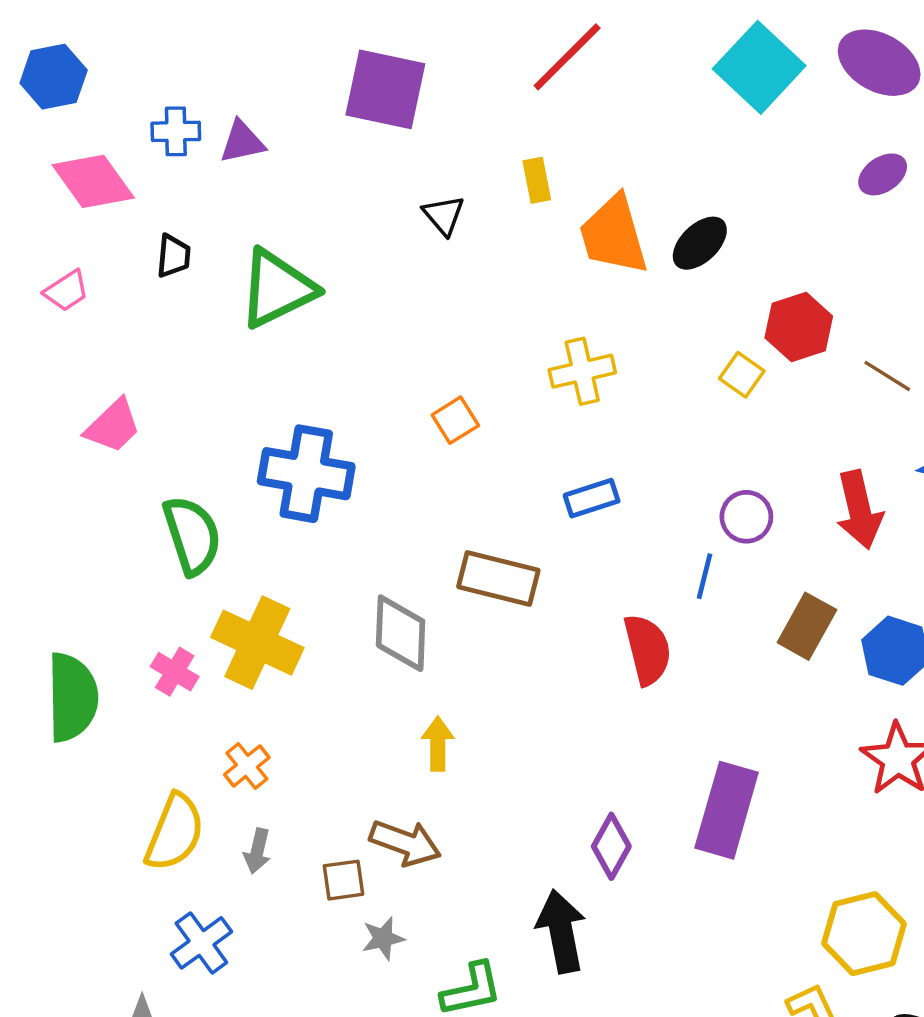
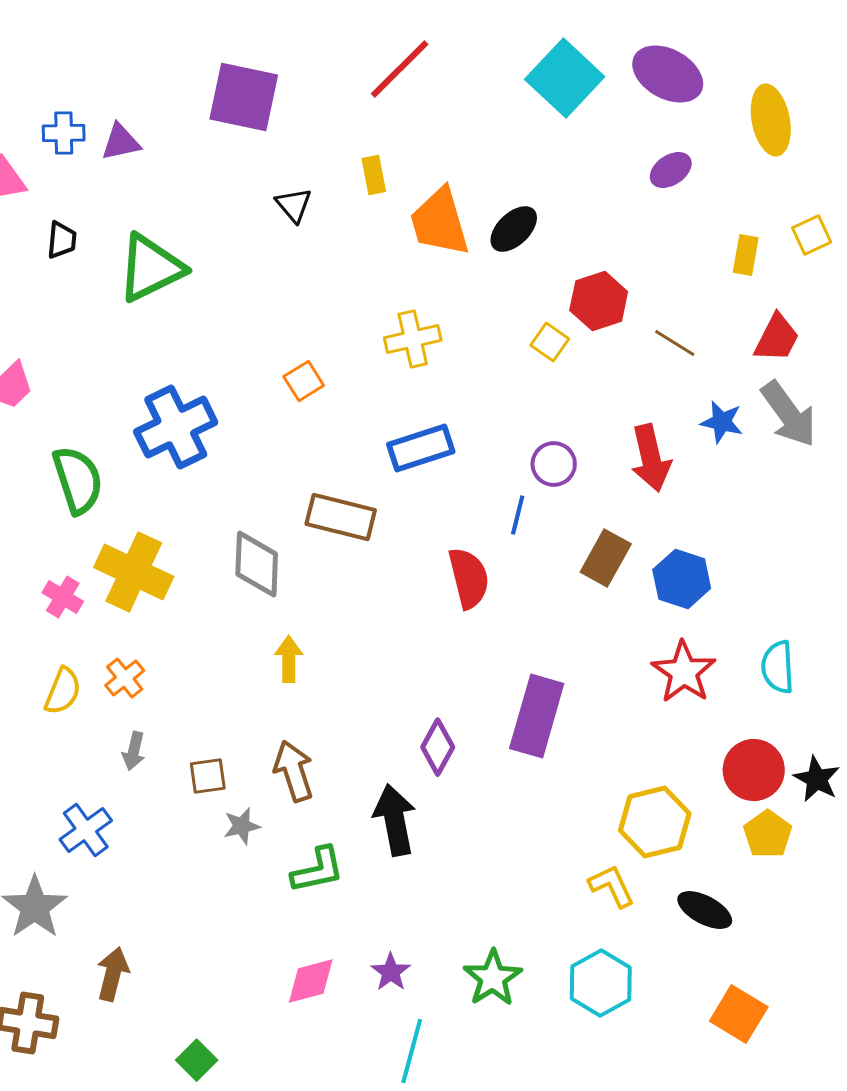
blue cross: (306, 474) -> (176, 427), turned -36
blue rectangle: (592, 498) -> (421, 448), size x1.4
yellow semicircle: (175, 832) -> (63, 691), moved, size x0.7
brown arrow: (405, 843) -> (294, 771), moved, turned -128

